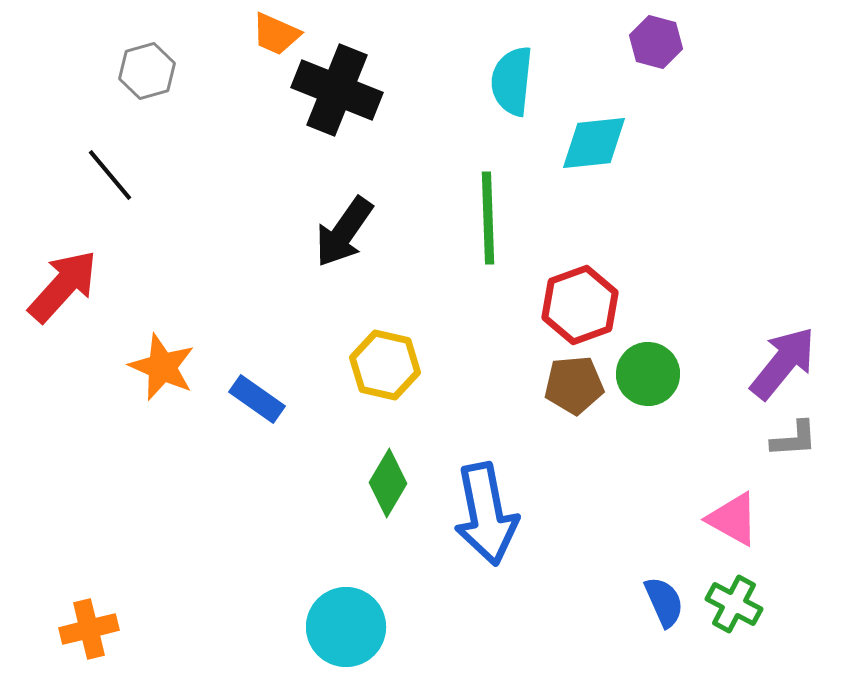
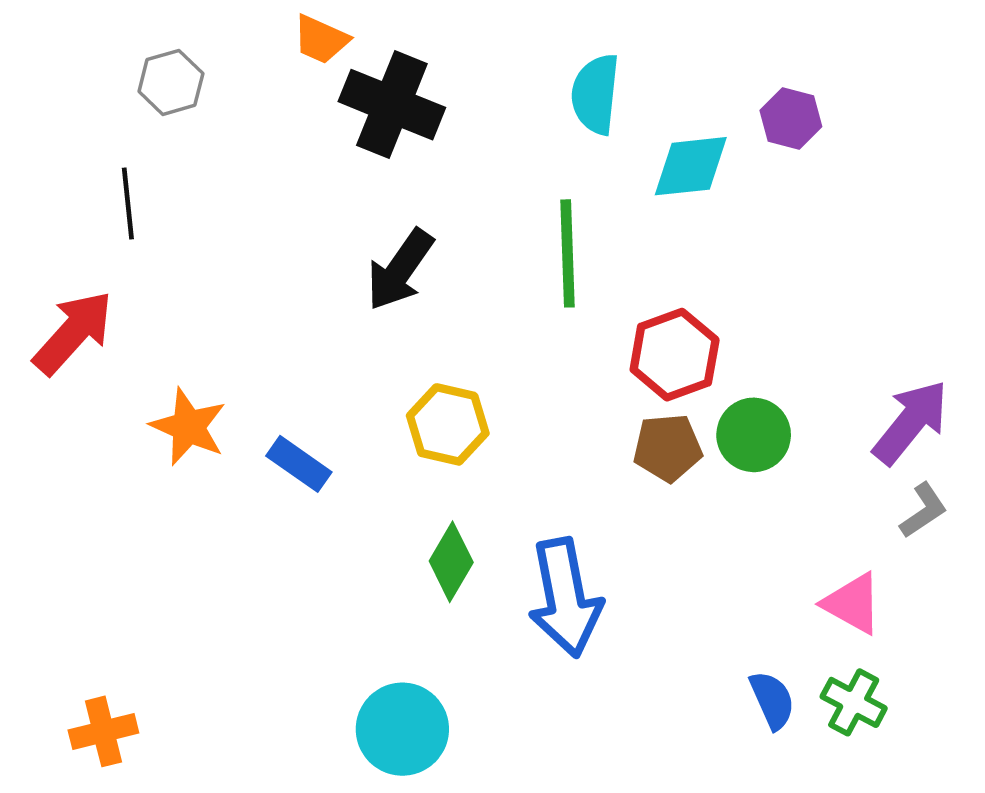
purple hexagon: (656, 42) -> (791, 119), moved
black line: (110, 175) -> (128, 203), turned 34
gray L-shape: (794, 439) -> (923, 510), turned -30

